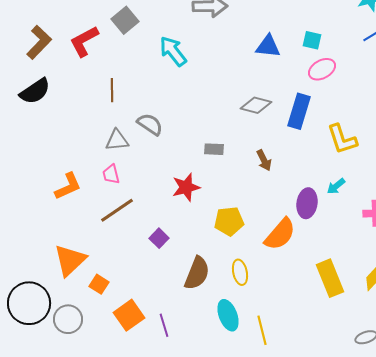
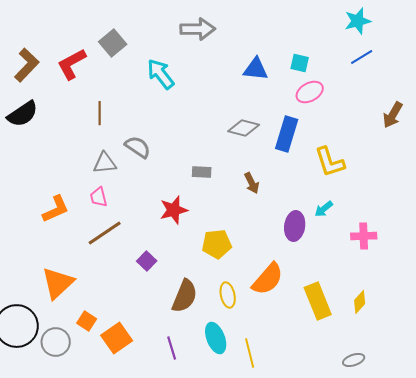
orange semicircle: (280, 234) -> (268, 279), moved
orange square: (99, 284) -> (87, 321), moved
purple line: (164, 325) -> (172, 348), moved

